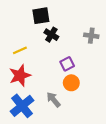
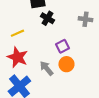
red star: (20, 75) -> (17, 57), turned -30
gray arrow: (53, 100) -> (46, 68), moved

